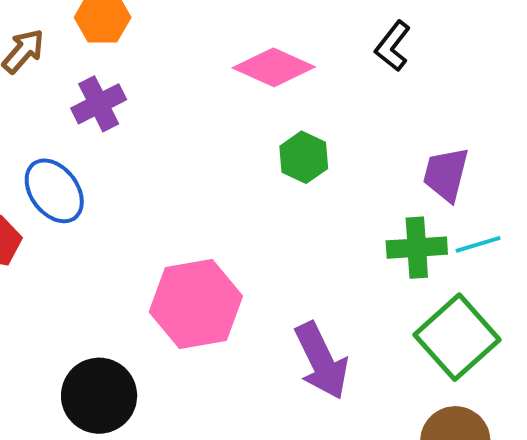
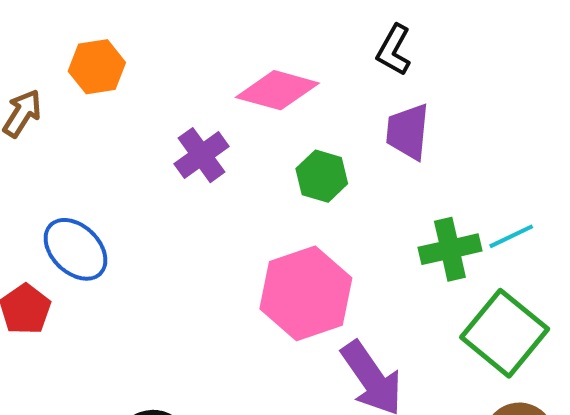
purple cross: (99, 104) -> (201, 155), moved
purple trapezoid: (446, 174) -> (408, 132), moved
pink hexagon: (196, 304) -> (306, 293), moved

